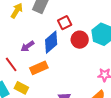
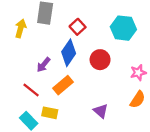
red circle: (80, 40) -> (100, 60), moved

